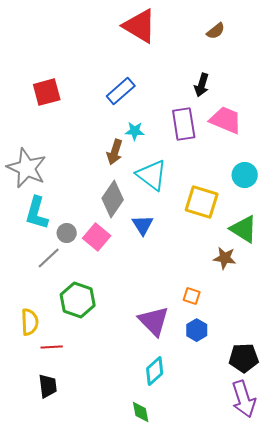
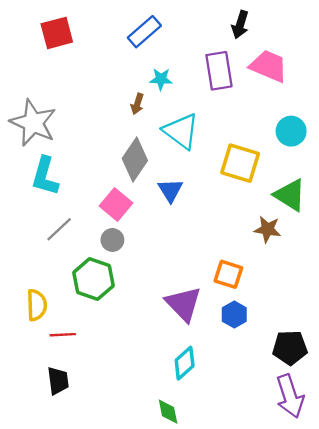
brown arrow: (115, 152) -> (137, 104), size x0.7
gray circle: (67, 233) -> (112, 240), moved
orange square: (192, 296) -> (228, 274), size x1.4

